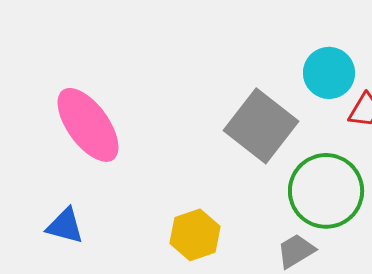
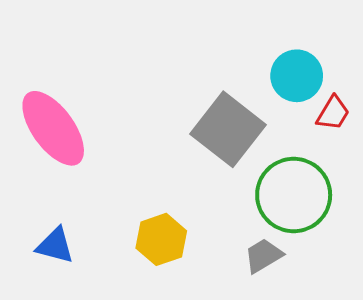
blue triangle: (65, 226) -> (55, 246), moved

